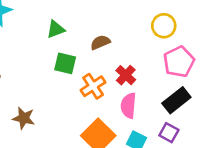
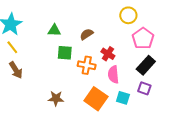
green triangle: (56, 29) -> (54, 30), turned 32
orange cross: (93, 86) -> (87, 65), turned -36
brown star: (24, 118) -> (56, 98), moved

